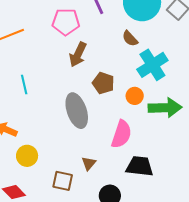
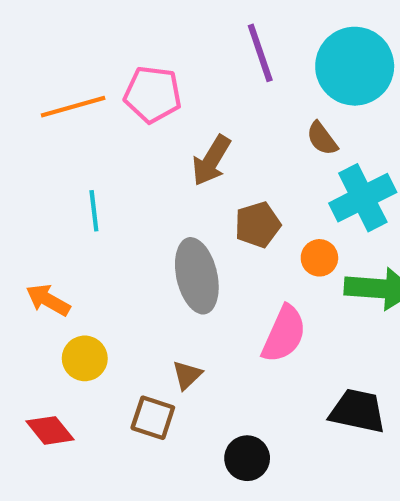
pink pentagon: (66, 22) -> (153, 94), moved
brown pentagon: (103, 83) -> (258, 225), turned 30
brown triangle: (89, 163) -> (187, 375), moved
black trapezoid: (140, 166) -> (358, 411), moved

